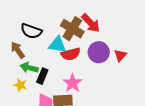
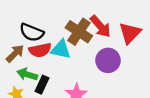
brown arrow: (18, 50) -> (15, 54), turned 78
red semicircle: (71, 54) -> (40, 50), moved
red triangle: (120, 55) -> (130, 33), moved, size x1.5

